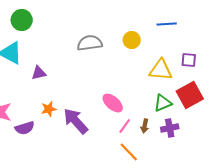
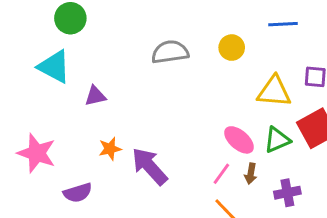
pink ellipse: (113, 103) -> (239, 140), moved
purple semicircle: (25, 128) -> (78, 193), moved
purple cross: (170, 128) -> (287, 193), moved

